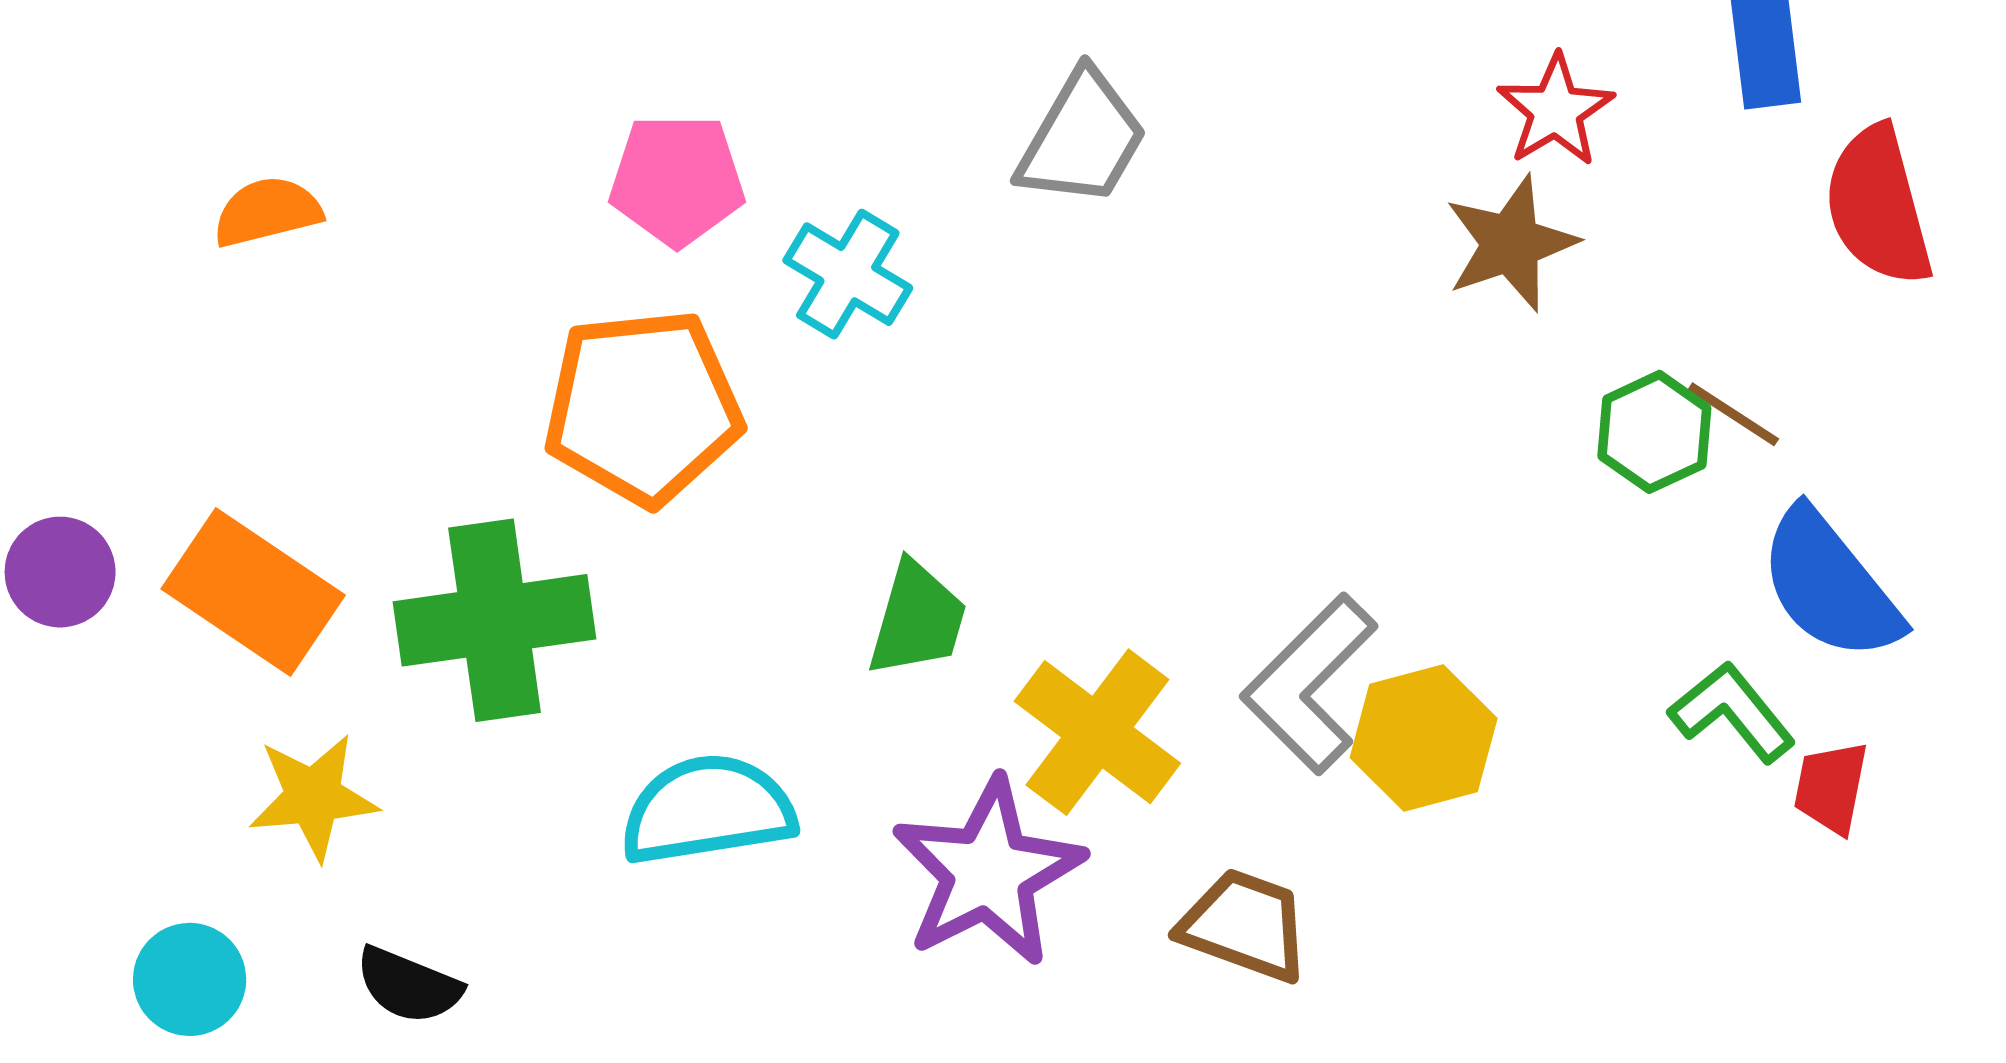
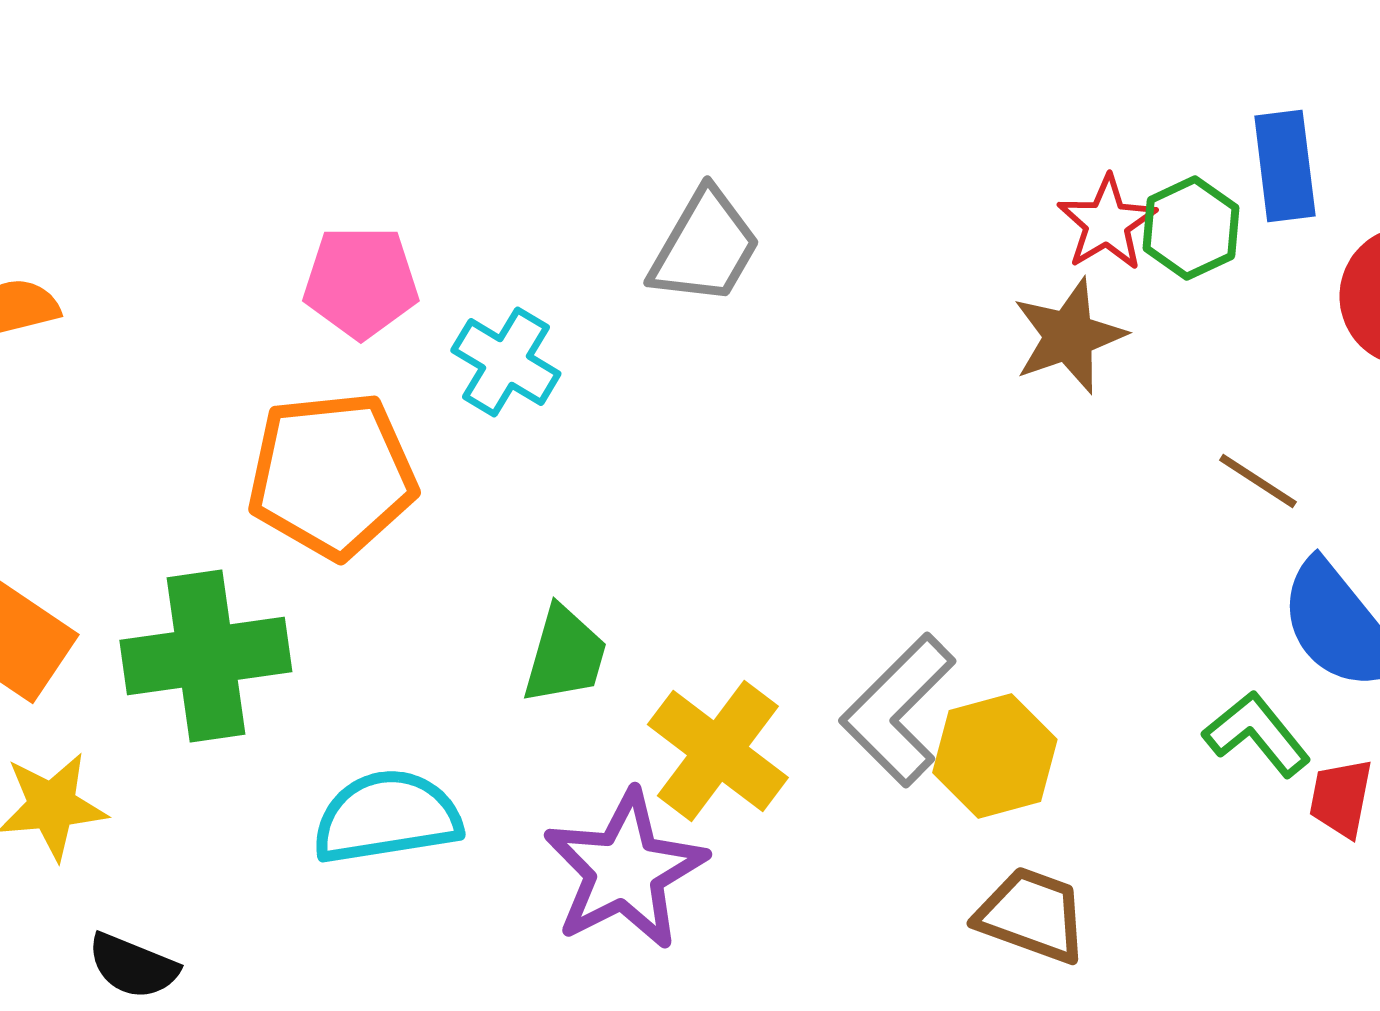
green hexagon: (1654, 432) -> (1191, 228), moved
brown trapezoid: (1245, 925) -> (1032, 915), moved

